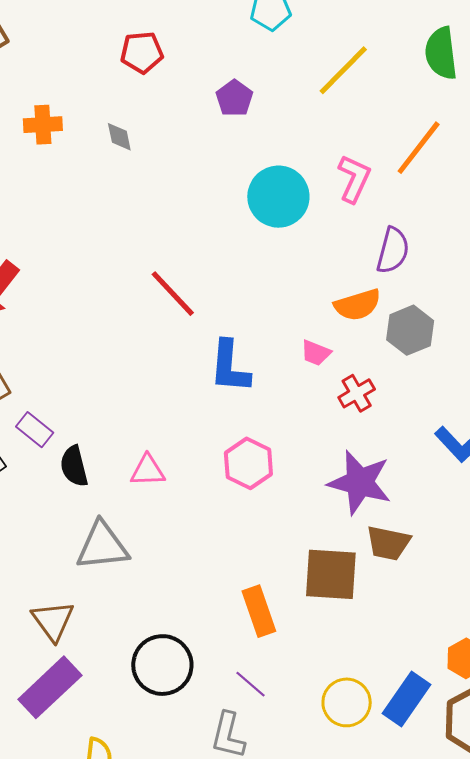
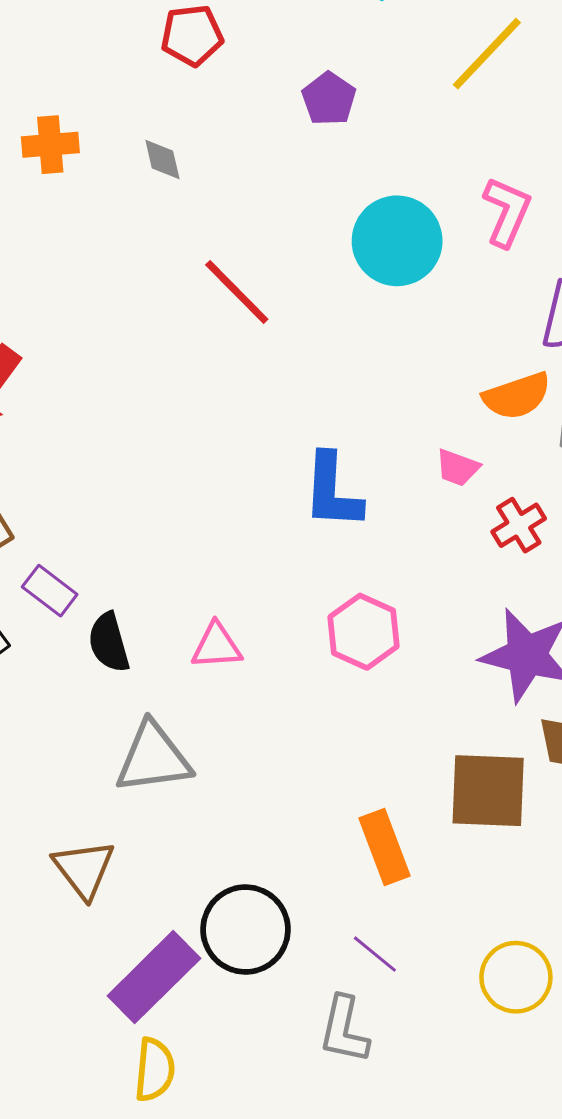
red line: (173, 294) -> (237, 292), moved
purple rectangle: (50, 687) -> (154, 977), moved

